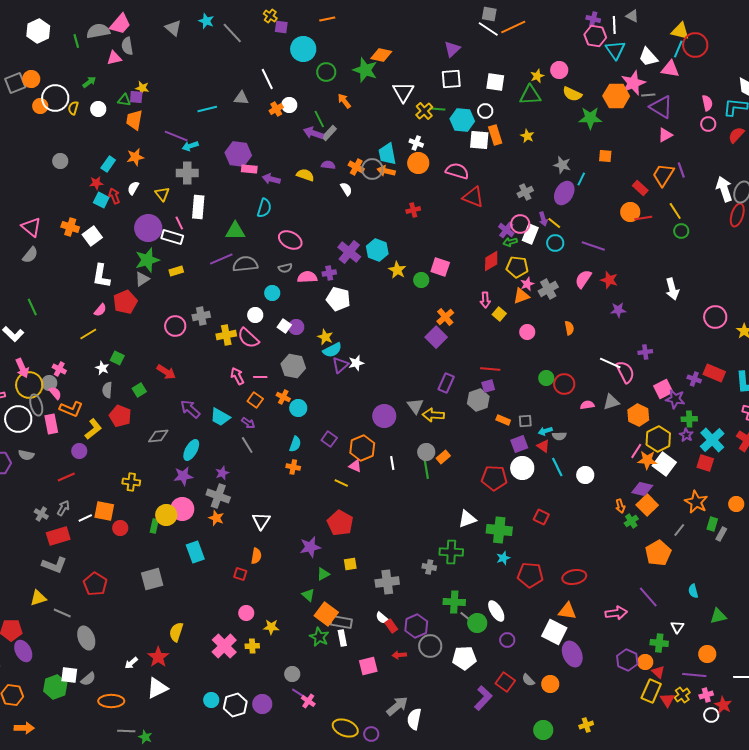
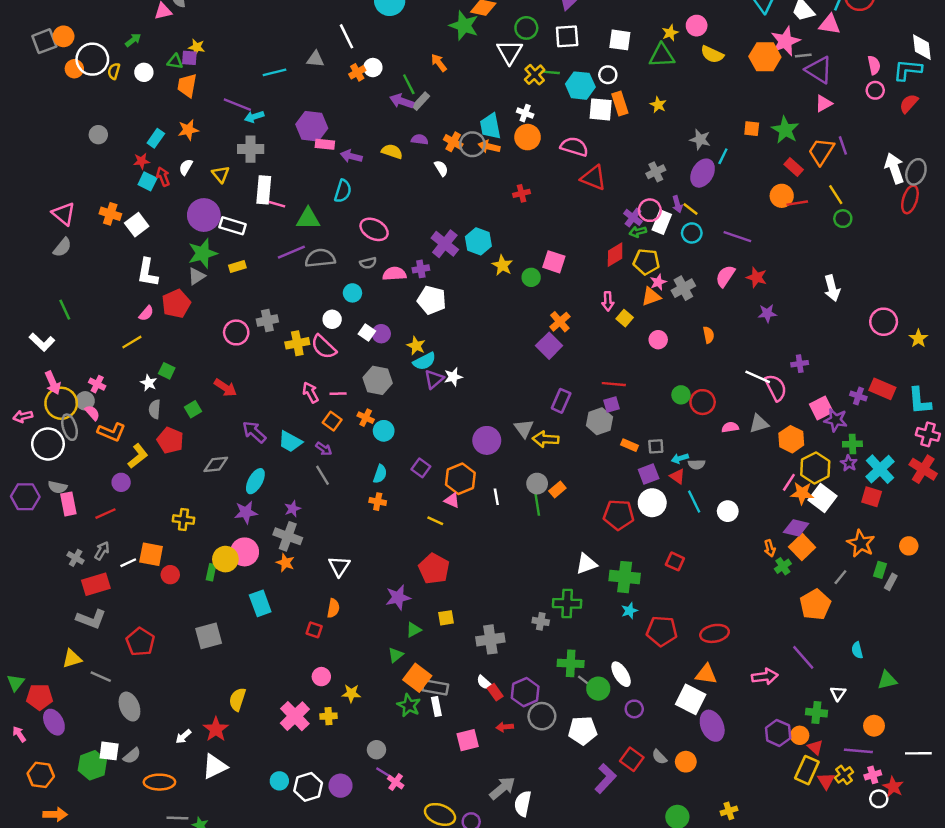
green circle: (326, 72) -> (526, 28), moved
green star: (590, 118) -> (785, 130), moved, turned 30
pink line: (179, 223) -> (277, 204), moved, turned -48
pink rectangle: (51, 424) -> (68, 504), moved
green triangle: (308, 595) -> (396, 655), turned 40

